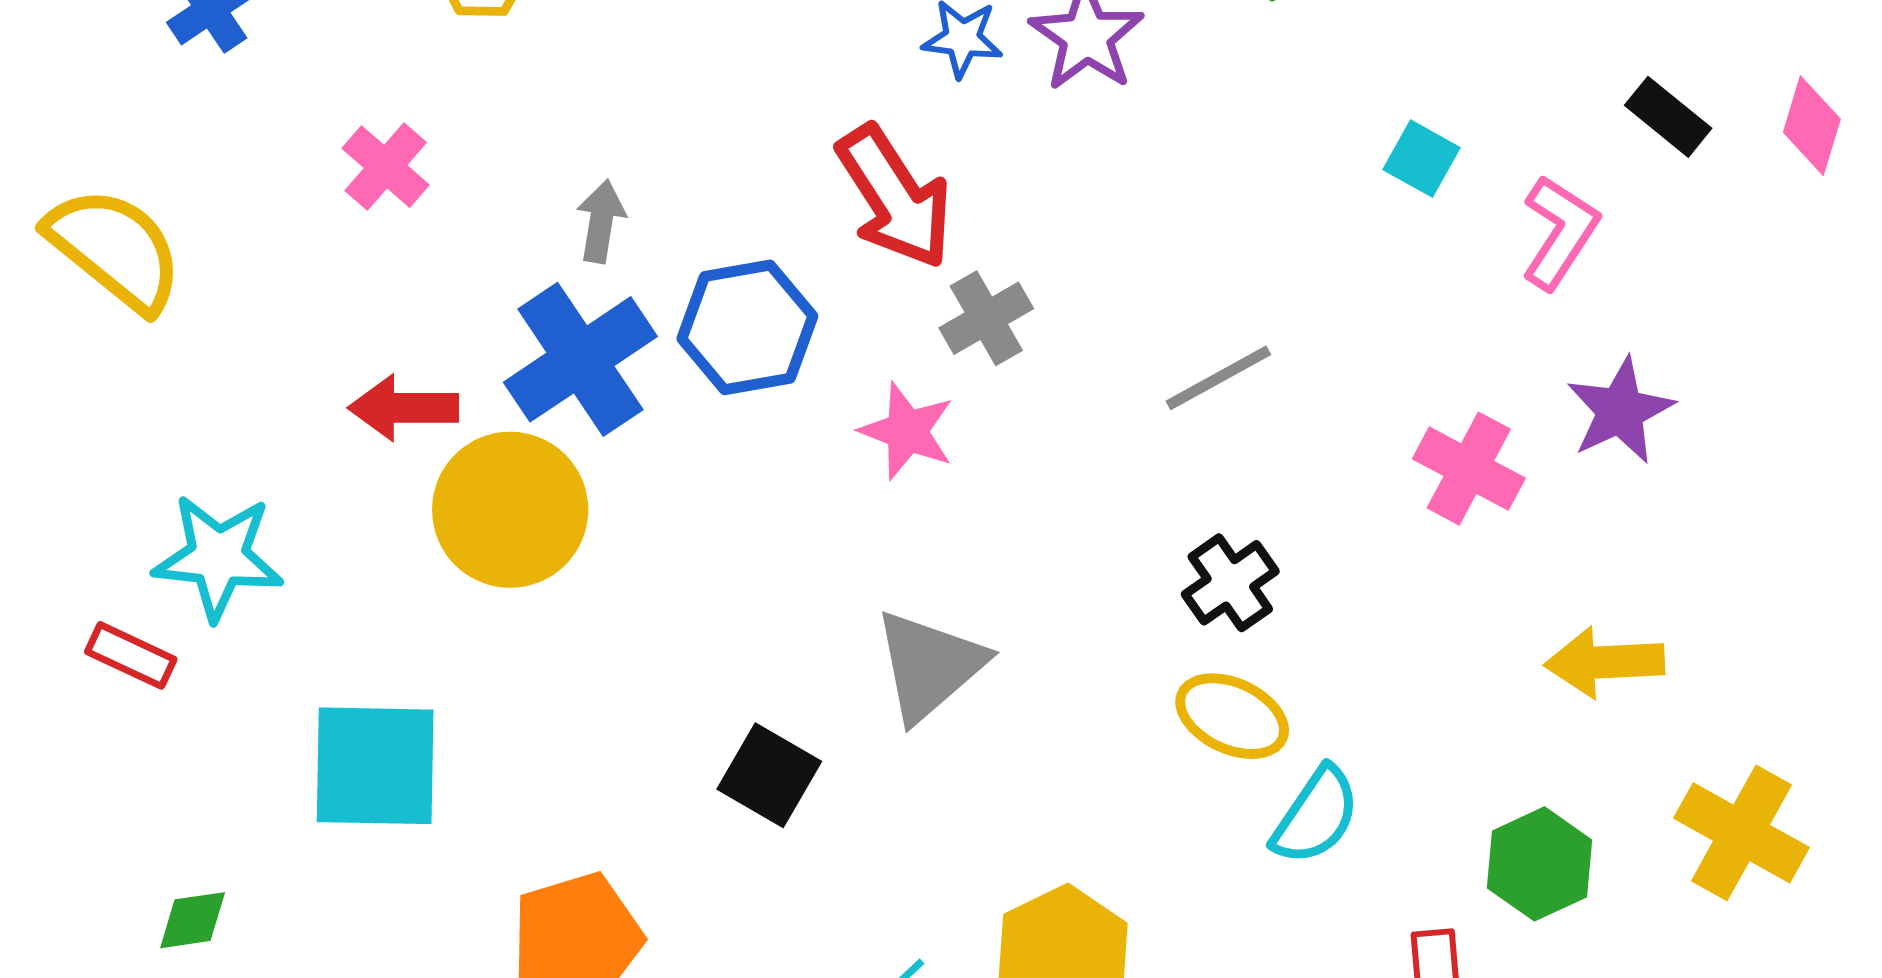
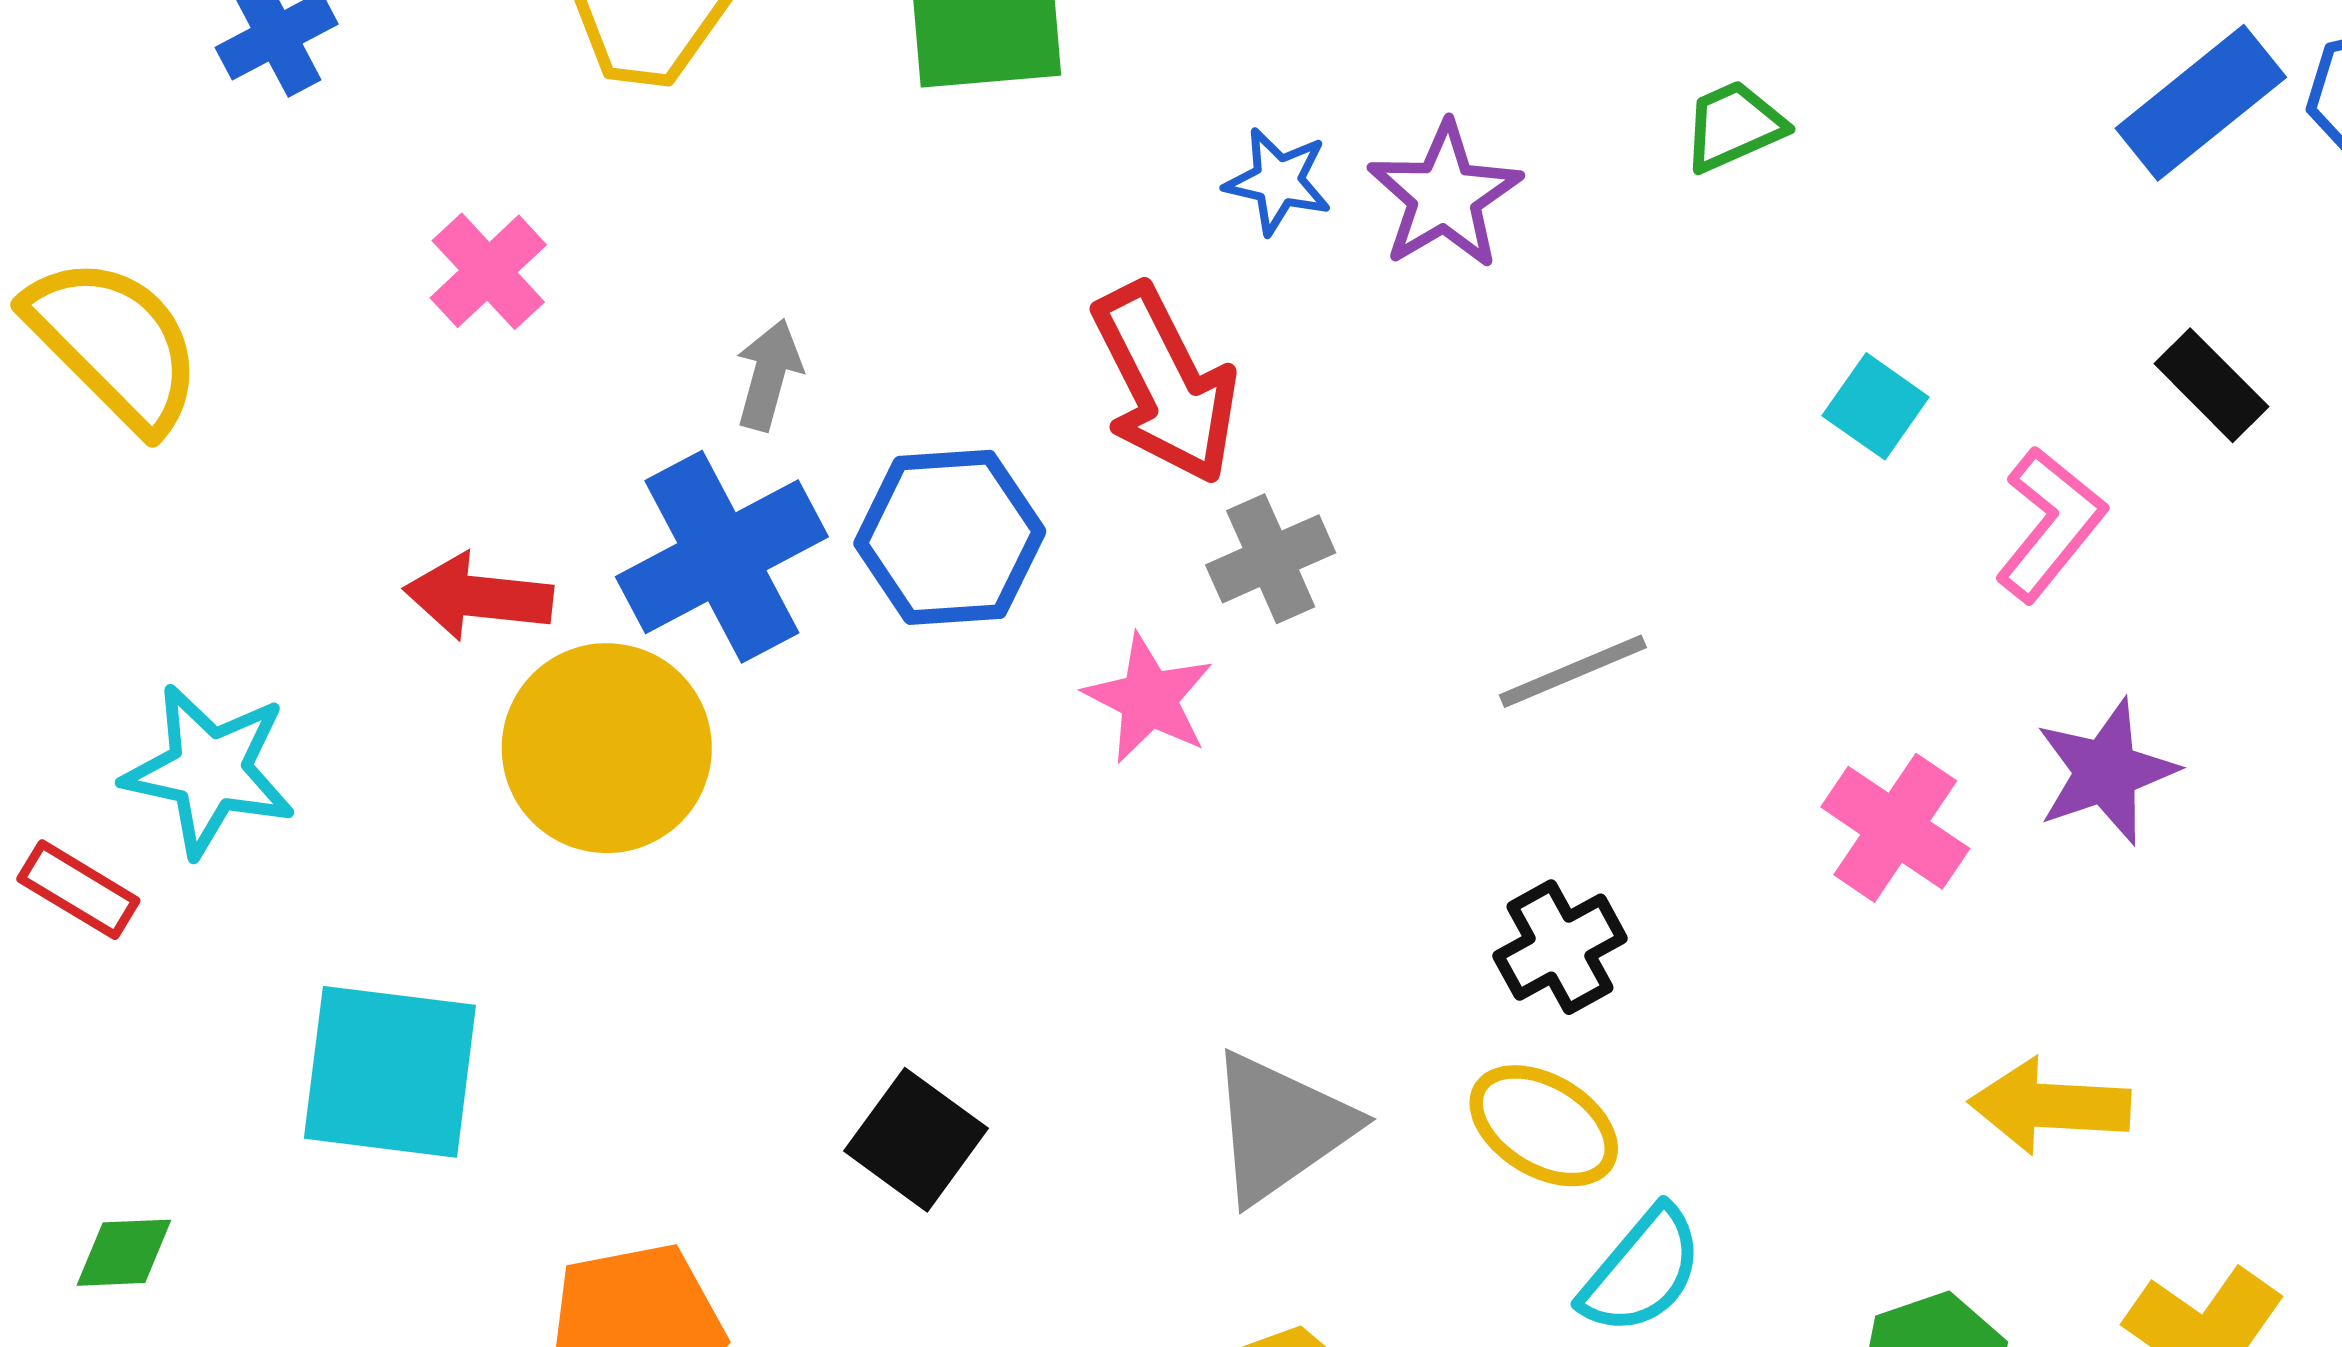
gray triangle: (929, 666) -> (1280, 1127), moved

